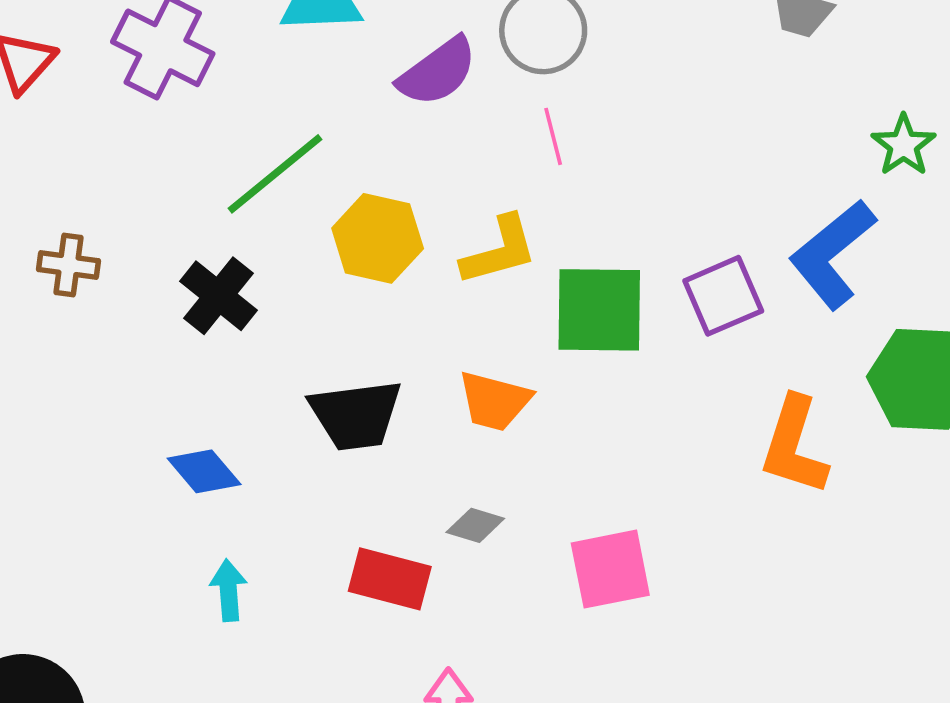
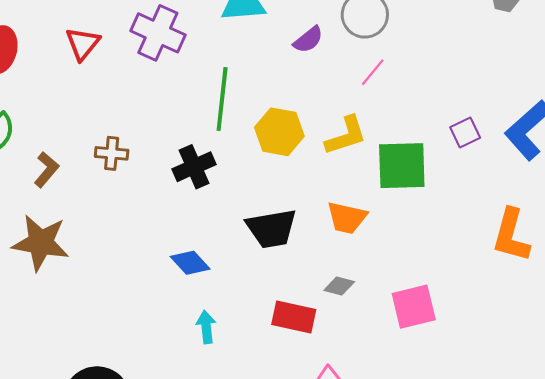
purple semicircle: (438, 72) -> (308, 40), size x0.7
pink line: (553, 136) -> (373, 72), turned 56
green line: (275, 174) -> (222, 99), turned -42
black cross: (219, 296) -> (194, 167), turned 30
purple square: (723, 296) -> (465, 133), moved, size x0.7

